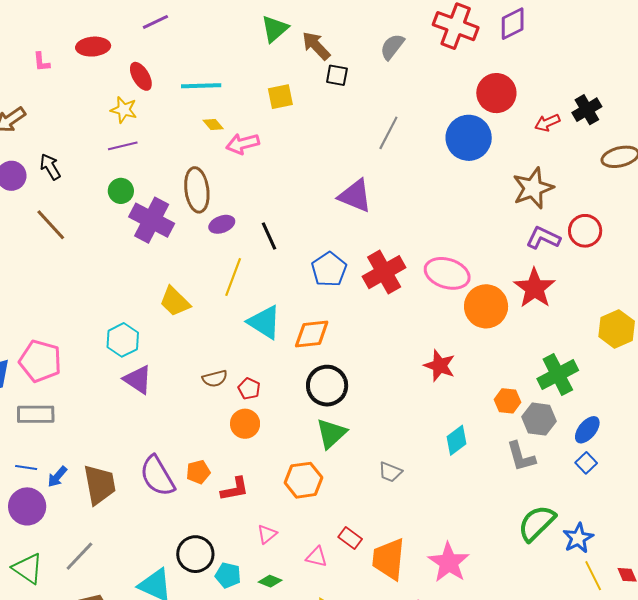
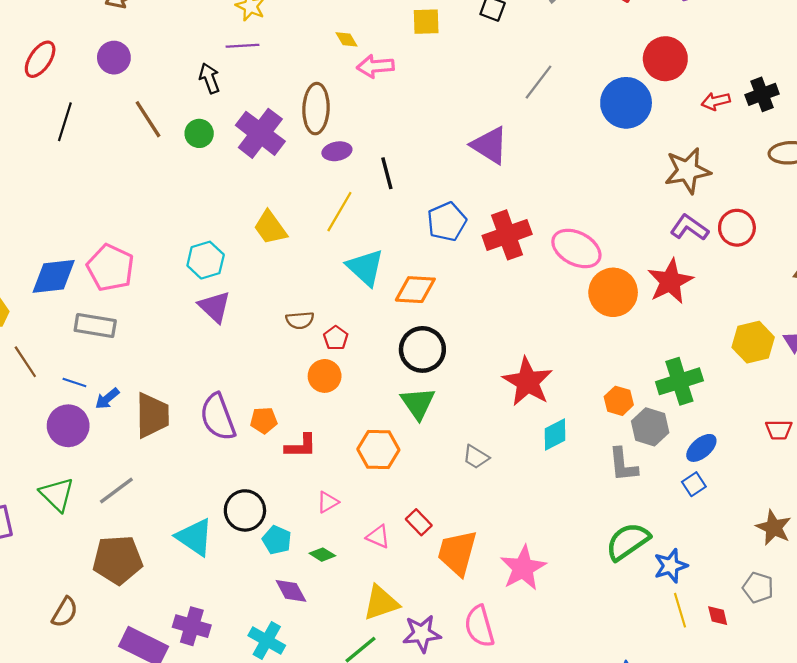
black arrow: (50, 167) -> (209, 78), moved
green circle: (121, 191) -> (199, 133), moved
red star: (440, 366) -> (528, 382), moved, size x1.4
green triangle: (331, 433) -> (418, 403), turned -32

